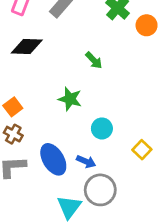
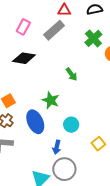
blue ellipse: (53, 159) -> (35, 122), moved
blue arrow: (86, 162) -> (57, 147), turned 72

